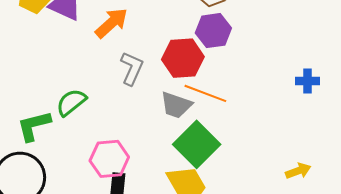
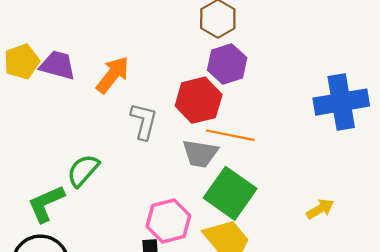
blue cross: (308, 81) -> (341, 102), size x2.0
pink hexagon: (109, 159) -> (168, 221), moved
yellow arrow: (298, 171) -> (320, 209), moved

